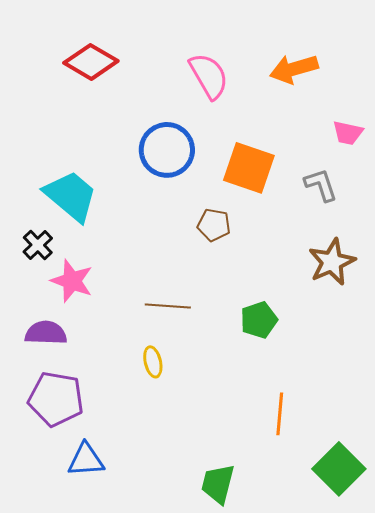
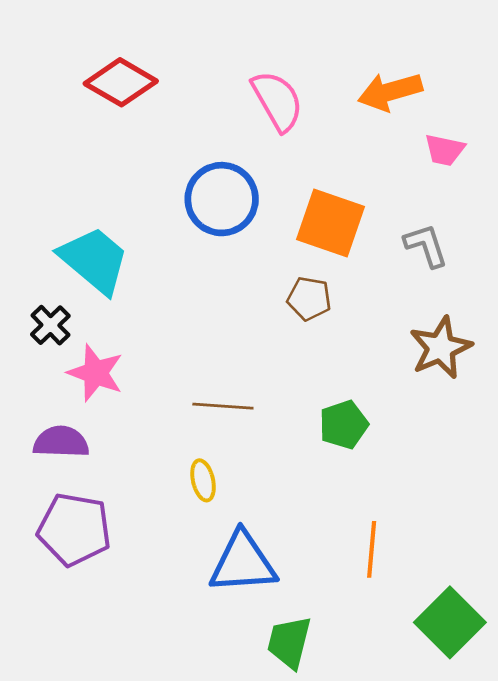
pink trapezoid: (348, 133) -> (445, 150), moved
brown pentagon: (214, 225) -> (309, 299), moved
blue triangle: (86, 460) -> (243, 563), moved, size x1.4

